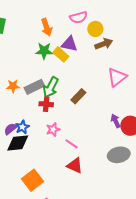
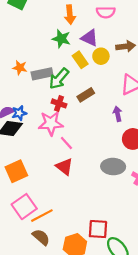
yellow circle: (95, 29) -> (101, 56), moved
yellow rectangle: (61, 54) -> (80, 60), moved
red cross: (46, 104) -> (59, 103), moved
purple arrow: (116, 121) -> (118, 114), moved
pink star: (53, 129) -> (51, 123), size x1.6

